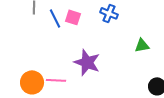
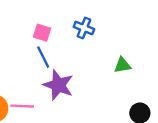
blue line: (55, 18) -> (43, 57), moved

